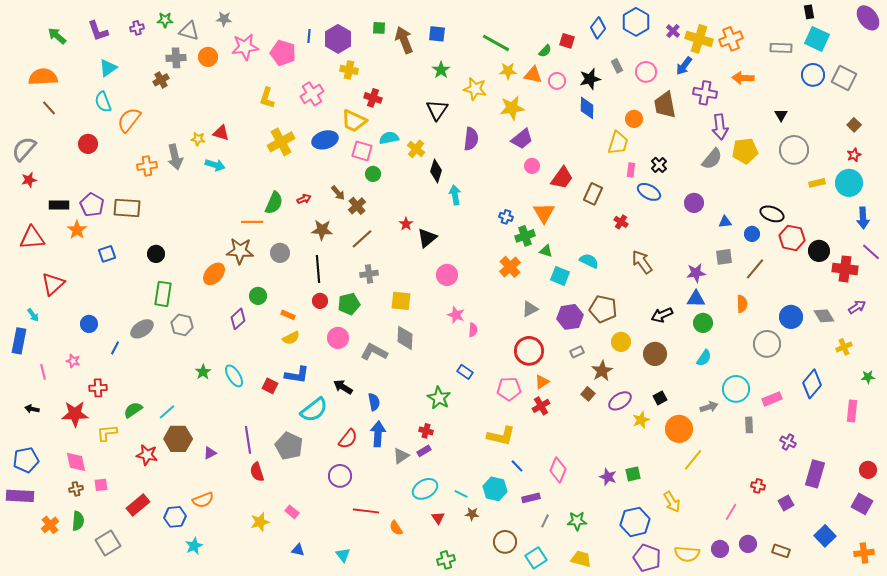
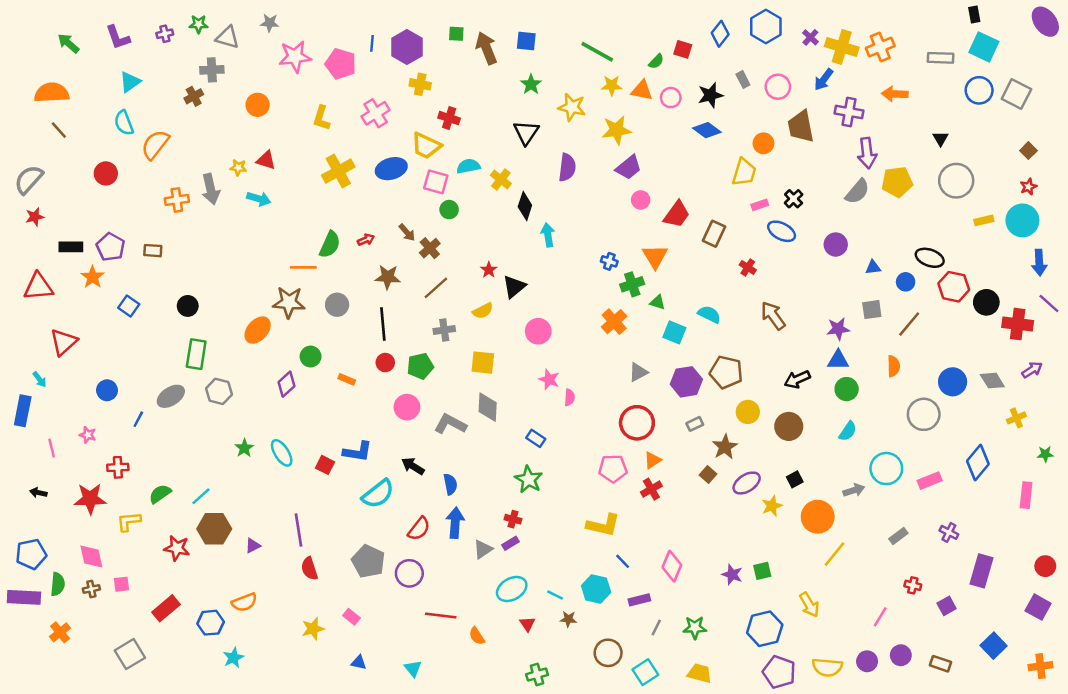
orange circle: (208, 57) -> (258, 105), moved
blue diamond: (587, 108) -> (707, 130), turned -55
pink rectangle: (631, 170) -> (760, 205), turned 64
brown rectangle: (127, 208) -> (153, 251), size x0.6
blue square: (107, 254) -> (129, 306), turned -36
yellow semicircle: (291, 338) -> (483, 311), moved
blue rectangle: (465, 372) -> (536, 438), moved
gray rectangle: (749, 425) -> (898, 536), moved, turned 56
gray pentagon: (289, 446) -> (368, 561), moved
green semicircle: (78, 521) -> (58, 584), moved

